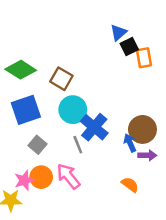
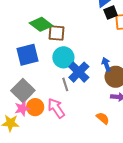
green diamond: (21, 70) -> (41, 24), moved
brown square: (61, 79) -> (57, 33), turned -30
blue arrow: (130, 143) -> (106, 64), moved
gray square: (37, 145) -> (23, 91), moved, size x1.6

